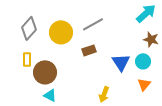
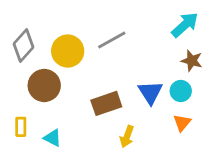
brown rectangle: (89, 50) -> (106, 103), moved, size x1.5
yellow rectangle: (27, 59) -> (21, 127), moved
brown circle: (45, 72) -> (44, 85), moved

